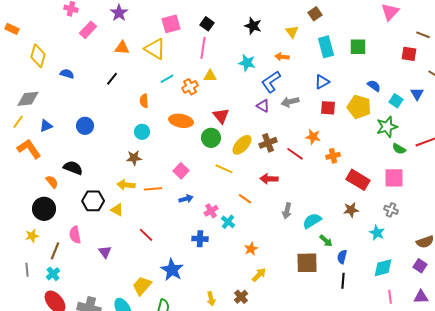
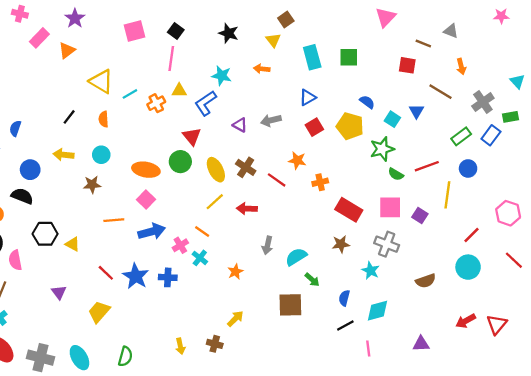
brown square: (315, 14) -> (286, 19), moved
orange triangle: (122, 48) -> (67, 50), moved, turned -42
yellow triangle: (155, 49) -> (101, 81), moved
blue semicircle: (67, 74) -> (15, 128), moved, turned -88
black line: (112, 79) -> (69, 117), moved
blue L-shape: (271, 82) -> (206, 103), moved
red square: (328, 108) -> (314, 127), turned -35
orange ellipse: (181, 121) -> (146, 170), moved
blue circle: (85, 126) -> (30, 170), moved
brown cross: (268, 143) -> (246, 167), turned -36
yellow ellipse: (242, 145) -> (216, 170), turned -70
yellow line: (224, 169) -> (215, 202), moved, turned -66
yellow arrow: (126, 185) -> (63, 155), moved
blue arrow: (186, 199) -> (152, 232), size x1.6
orange line: (245, 199) -> (202, 232), moved
gray cross: (391, 210) -> (387, 244), size x1.5
pink semicircle: (75, 235) -> (15, 260), moved
orange star: (251, 249) -> (235, 272), moved
blue semicircle: (342, 257) -> (344, 298), moved
purple square: (420, 266) -> (420, 215), moved
blue star: (172, 270) -> (136, 276), moved
black line: (343, 281) -> (345, 326), moved, turned 56
yellow trapezoid: (142, 286) -> (99, 312), moved
brown cross: (241, 297) -> (215, 344), turned -32
pink line: (390, 297) -> (368, 348), moved

